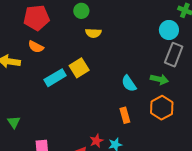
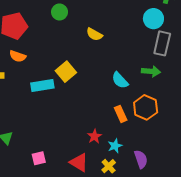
yellow semicircle: (93, 33) -> (94, 34), moved, turned 35
cyan rectangle: (55, 78) -> (42, 85), turned 30
orange hexagon: (162, 108) -> (146, 107), moved
red star: (96, 141) -> (94, 136), moved

